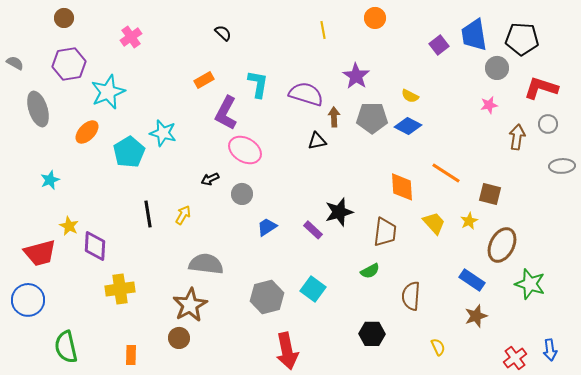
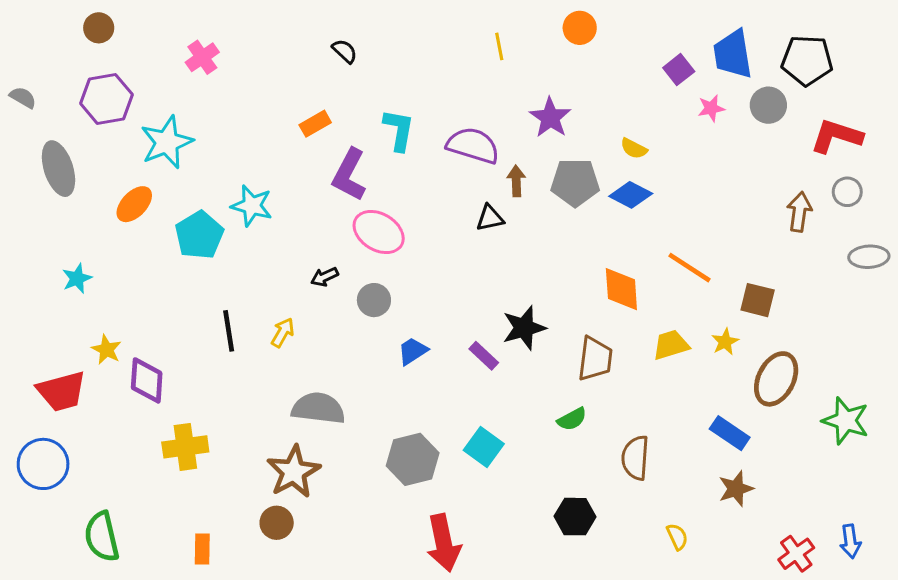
pink star: (489, 105) -> (711, 108), moved
yellow trapezoid: (434, 223) -> (671, 345), turned -65
green star: (530, 284) -> (846, 421), moved

